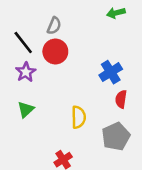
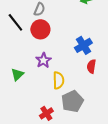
purple star: (26, 72) -> (43, 60), moved
gray pentagon: (116, 136) -> (72, 101), moved

